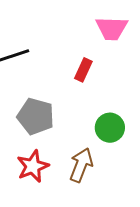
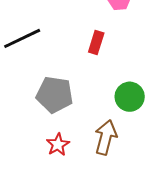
red star: (33, 166) -> (58, 145), size x0.7

